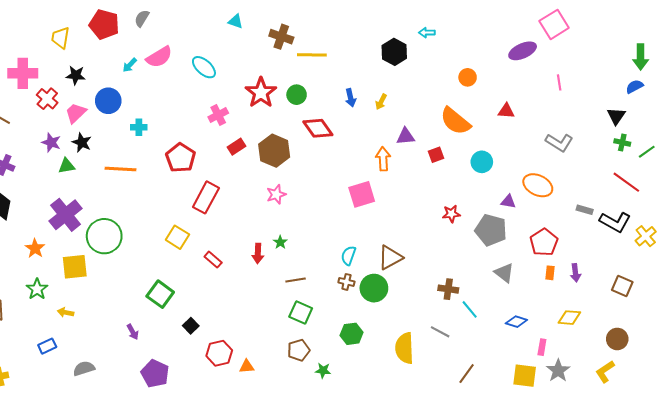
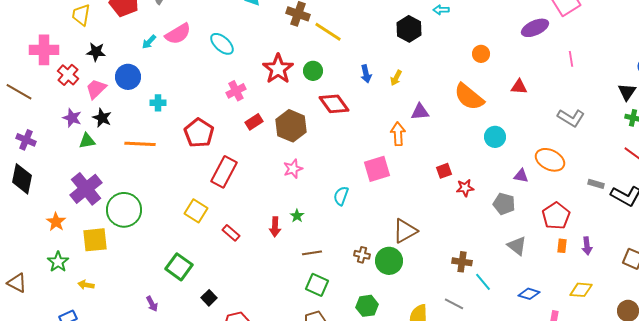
yellow line: (312, 55) -> (328, 32), turned 32
red square: (436, 155) -> (444, 171), moved
gray pentagon: (491, 230) -> (504, 204), size x0.7
cyan semicircle: (348, 255) -> (341, 196), moved

